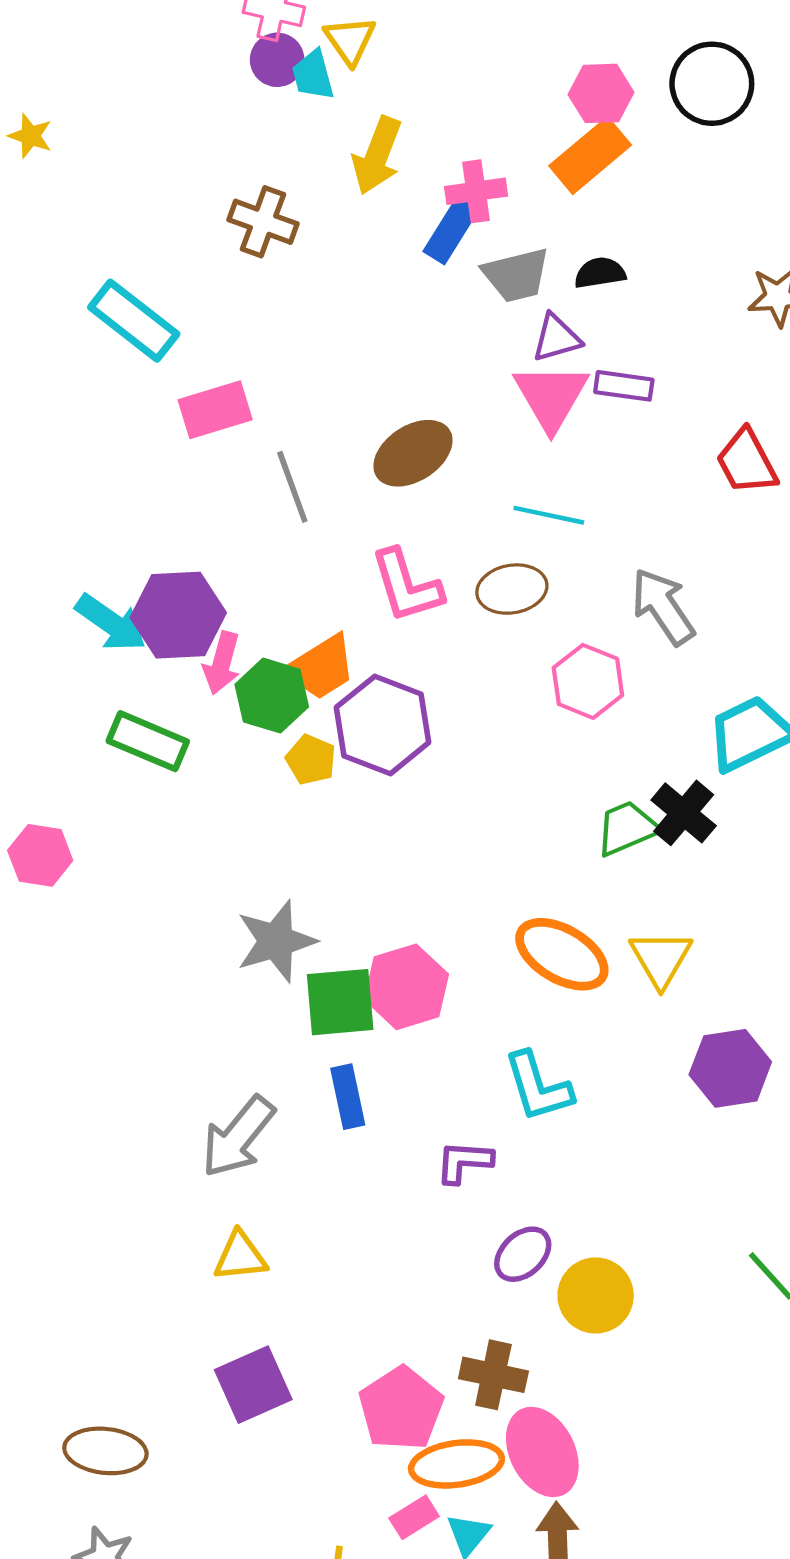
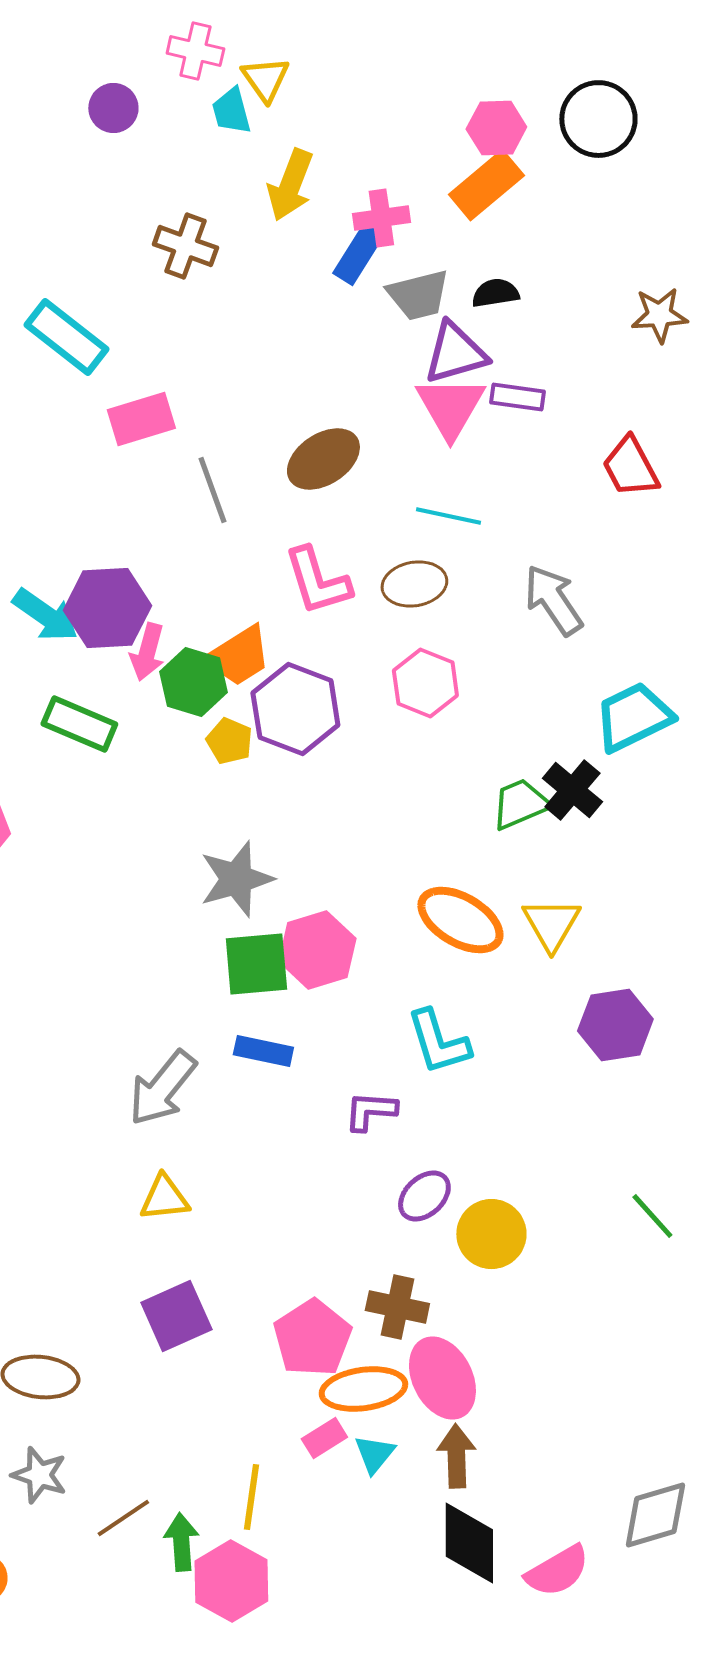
purple circle: (277, 60) -> (113, 108), moved
purple triangle: (556, 338) -> (455, 353), size x1.4
pink hexagon: (588, 681) -> (425, 683), moved
gray star: (276, 941) -> (236, 879), moved
blue rectangle: (348, 1097) -> (263, 1051), turned -66

